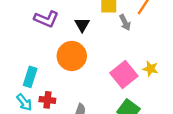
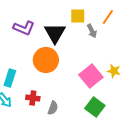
black triangle: (82, 25) -> (55, 33), size x1.6
red cross: (47, 100) -> (33, 98), moved

